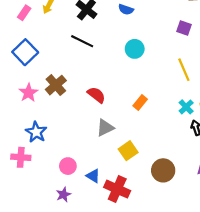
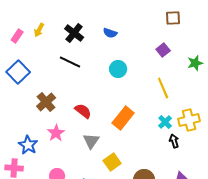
purple square: (184, 28) -> (163, 50), turned 32
pink star: (28, 93) -> (56, 133), moved
orange rectangle: (140, 103) -> (123, 118), size x1.6
gray triangle: (105, 128) -> (91, 141), turned -30

